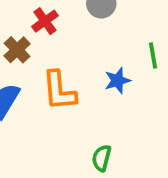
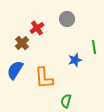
orange L-shape: (59, 91) -> (44, 78), moved

